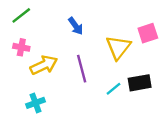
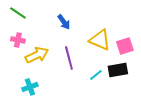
green line: (21, 15) -> (18, 13), turned 72
pink square: (148, 33) -> (125, 46), moved
yellow triangle: (118, 47) -> (100, 40), turned -45

